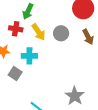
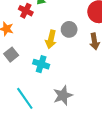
yellow arrow: (39, 32) -> (51, 39), moved, turned 30
cyan cross: (29, 56) -> (41, 64), moved

